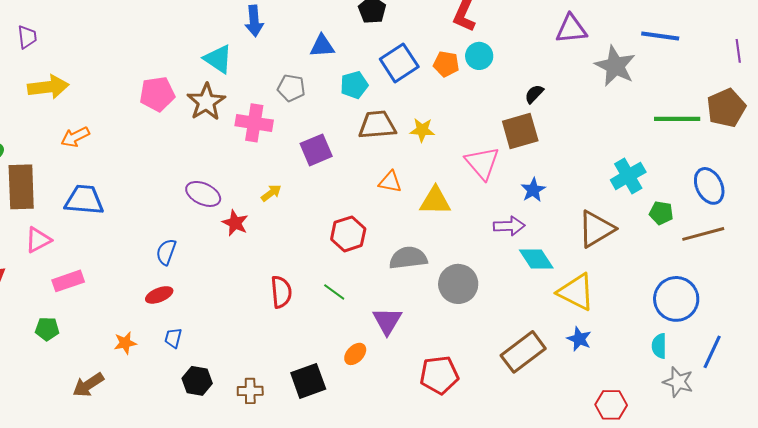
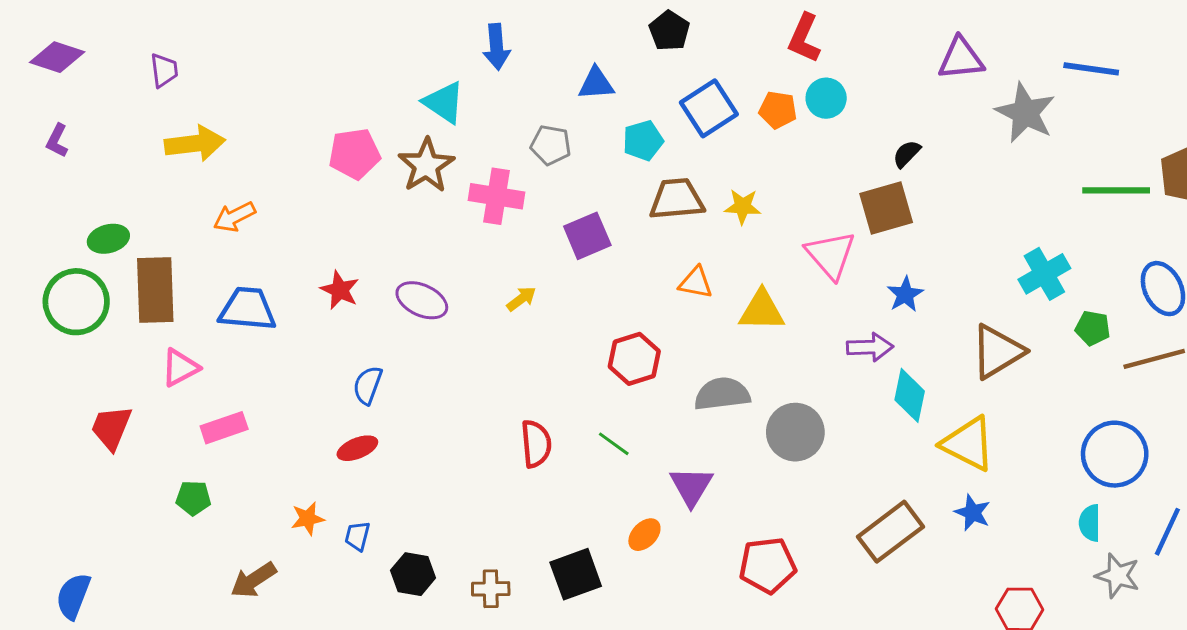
red star: (235, 223) -> (340, 290), moved
cyan diamond: (536, 259) -> (910, 395), turned 45
blue trapezoid: (173, 338) -> (357, 536), moved

